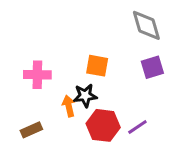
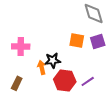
orange square: (97, 66) -> (77, 40), moved
brown rectangle: (31, 130) -> (17, 83), turned -40

